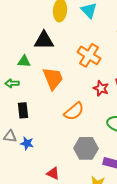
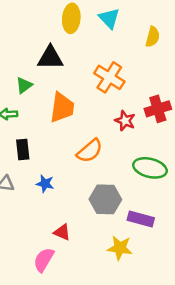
green triangle: (24, 61) -> (24, 85), turned -40
orange trapezoid: (53, 78) -> (62, 108), turned 30
blue star: (27, 143) -> (45, 184), moved

